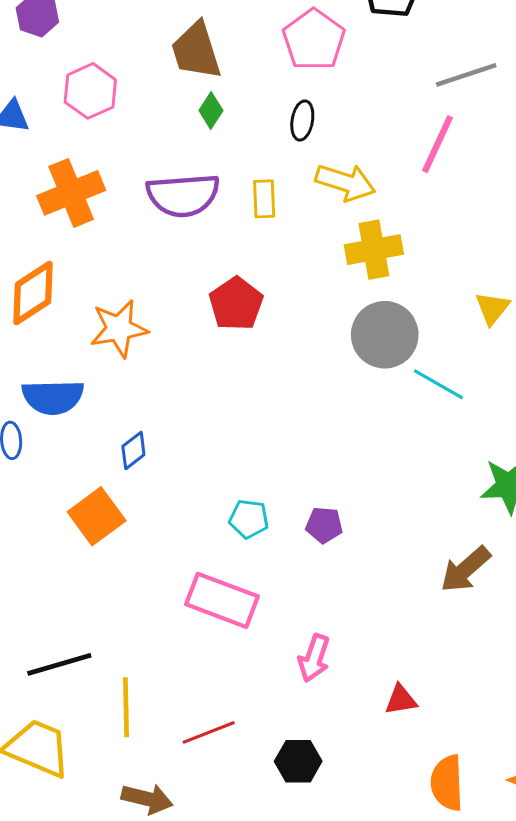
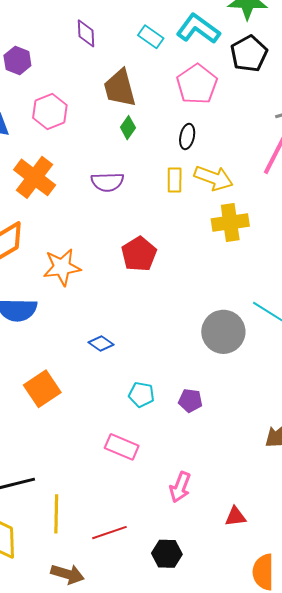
orange cross: (71, 193) -> (35, 177), turned -33
purple semicircle: (183, 195) -> (107, 182), size x0.7
yellow rectangle: (264, 199) -> (175, 180), moved
gray circle: (385, 335) -> (223, 332), moved
blue diamond: (133, 450) -> (101, 343), moved, turned 70
pink rectangle: (222, 600) -> (122, 447), size x0.7

